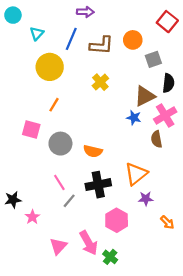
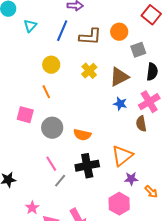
yellow circle: (50, 67) -> (51, 65), moved, size x0.7
brown triangle: (145, 96) -> (119, 77), moved
orange line: (54, 105) -> (46, 92), turned -56
pink star: (32, 217) -> (32, 208), moved
pink hexagon: (117, 220) -> (119, 204), moved
orange arrow: (167, 222) -> (151, 192), moved

